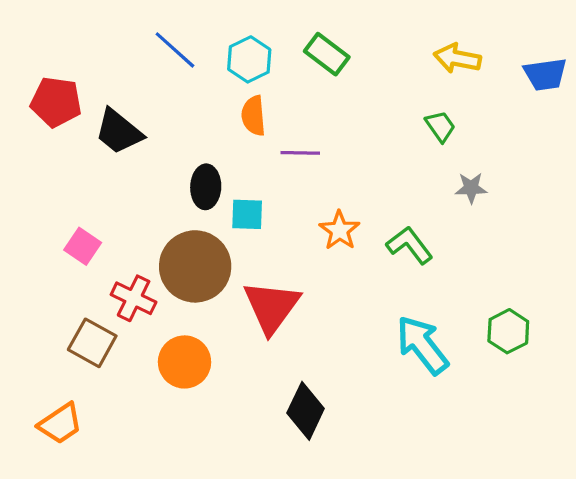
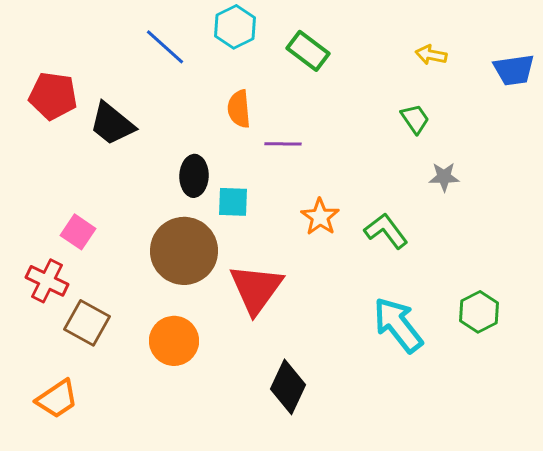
yellow arrow: (457, 58) -> (431, 55), size x0.7
cyan hexagon: (249, 59) -> (235, 27), moved
red cross: (134, 298) -> (47, 281), moved

